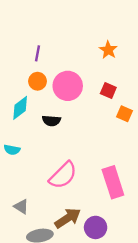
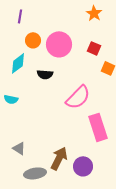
purple line: (38, 53) -> (20, 16), moved
pink semicircle: (63, 175) -> (78, 97), moved
brown arrow: (68, 218) -> (59, 158), turned -30

